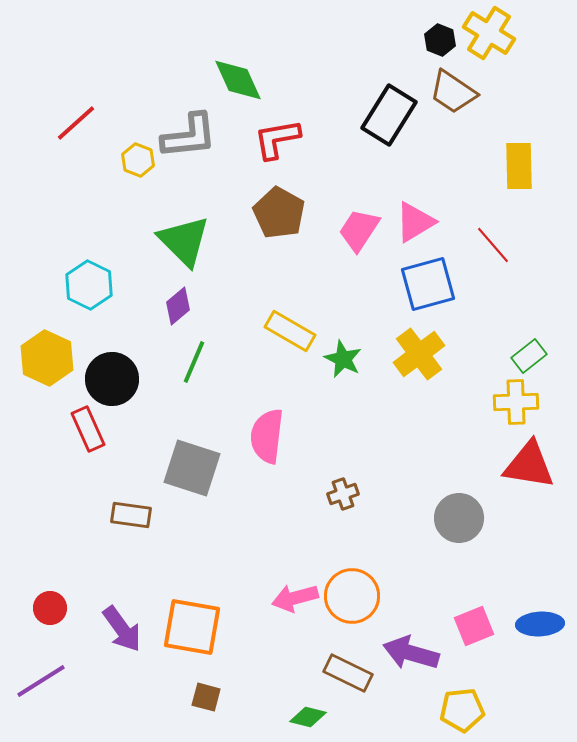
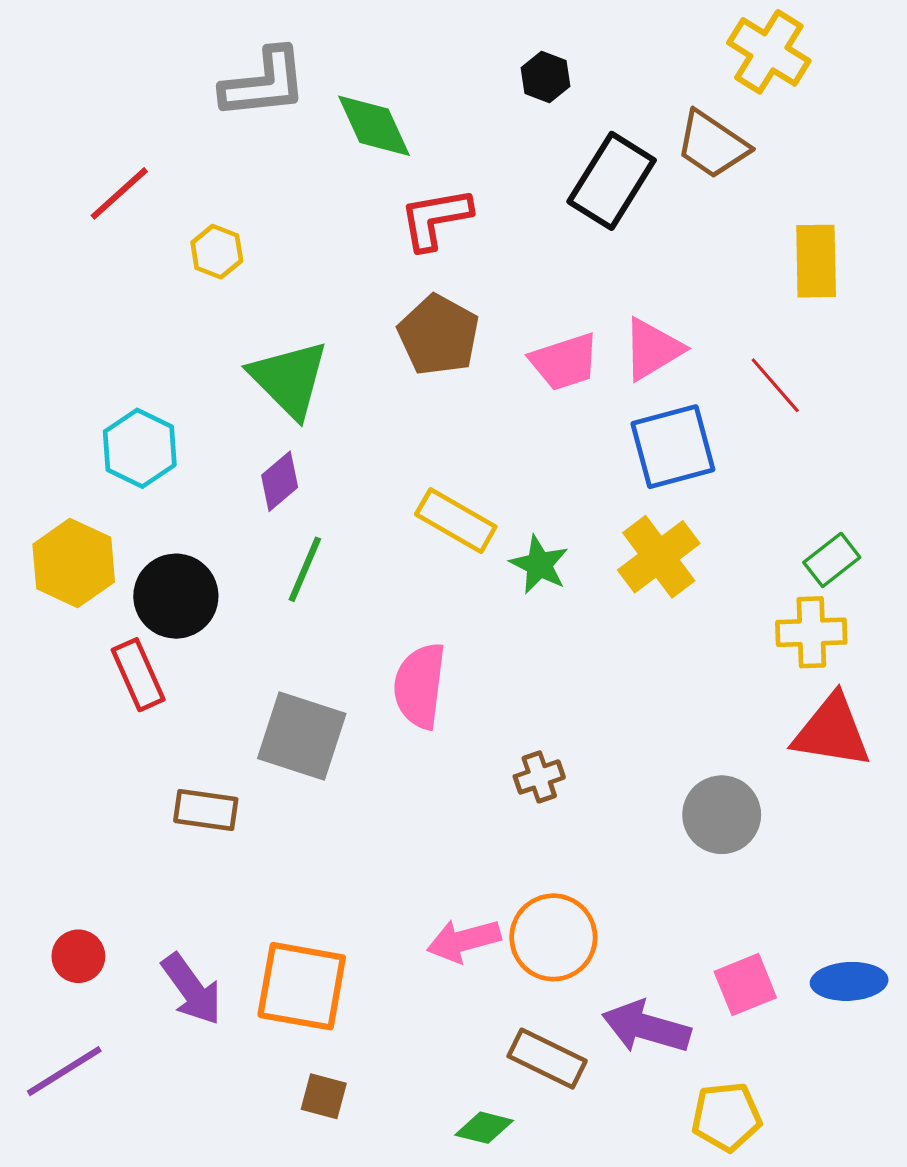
black hexagon: (440, 40) -> (546, 77), moved
gray L-shape: (189, 136) -> (264, 83), moved
pink trapezoid: (359, 230) -> (564, 362), turned -141

